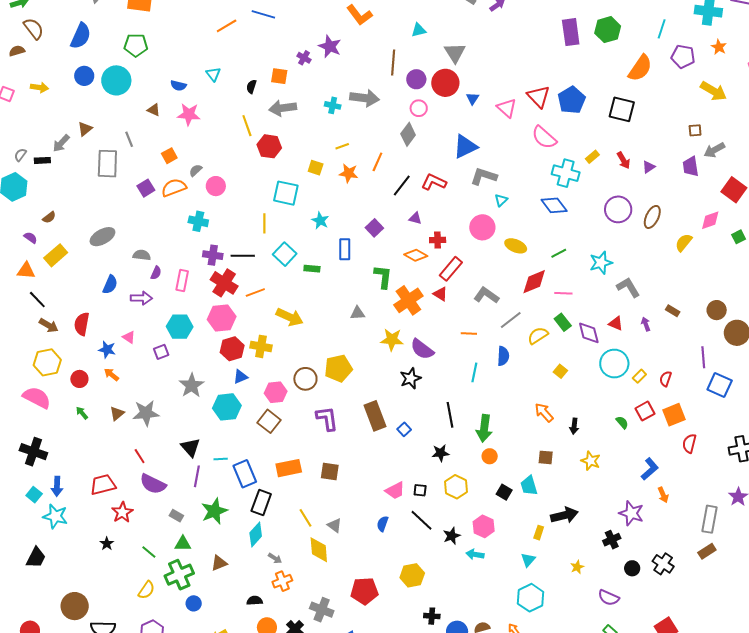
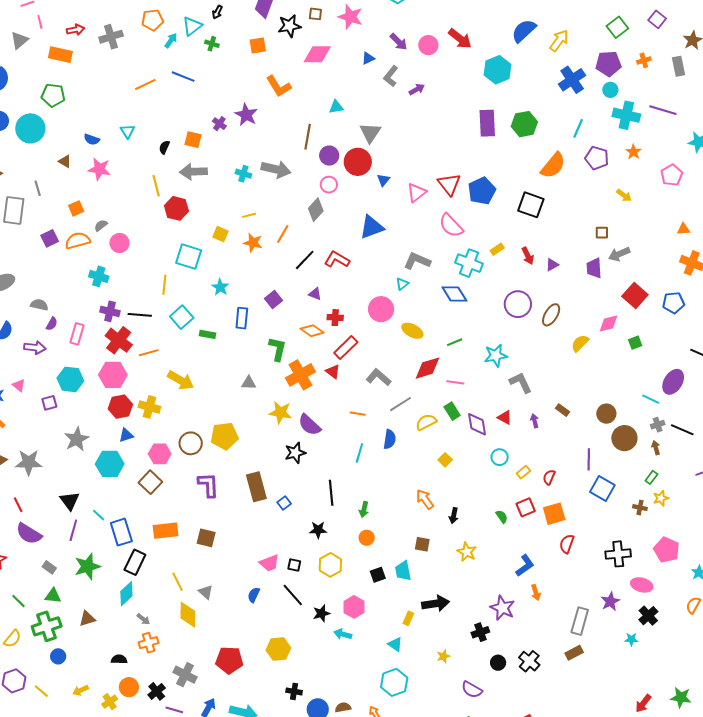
yellow arrow: (714, 91) -> (624, 195), size x0.6
pink triangle: (507, 108) -> (416, 193), turned 35
gray L-shape: (484, 176) -> (417, 261), moved
cyan circle: (614, 364) -> (500, 457), size x0.6
green arrow: (484, 428) -> (364, 509), size x0.6
cyan line: (221, 459) -> (99, 515), turned 40
black square: (504, 492) -> (378, 575), turned 35
cyan triangle: (528, 560) -> (395, 644), turned -42

